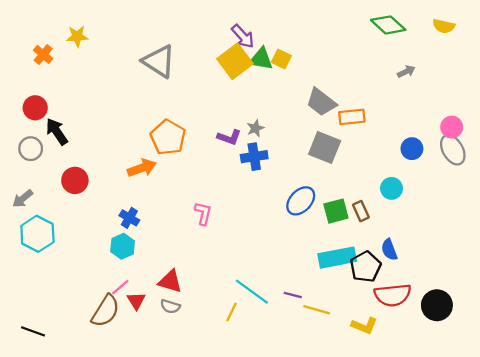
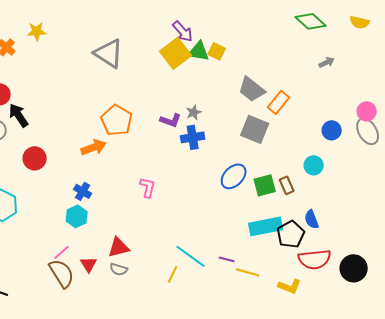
orange rectangle: (352, 117) -> (279, 102), turned -45
red triangle: (170, 281) -> (119, 247), turned -30
pink line: (120, 287) -> (62, 252), moved
brown semicircle: (106, 311) -> (62, 273), turned -64

